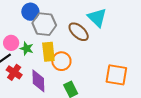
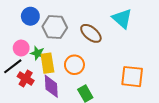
blue circle: (30, 12) -> (30, 16), moved
cyan triangle: (97, 18) -> (122, 19), moved
yellow rectangle: (48, 52) -> (47, 63), moved

